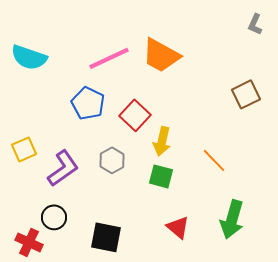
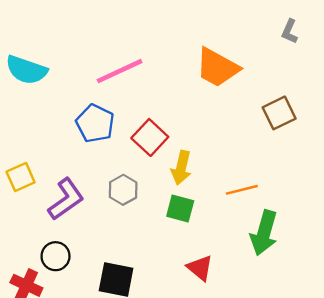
orange trapezoid: (161, 55) -> (217, 68), moved
orange line: (214, 160) -> (242, 190), turned -60
green arrow: (232, 219) -> (264, 233), moved

